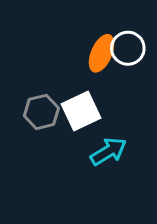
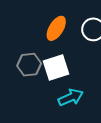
orange ellipse: (102, 53) -> (56, 28), moved

